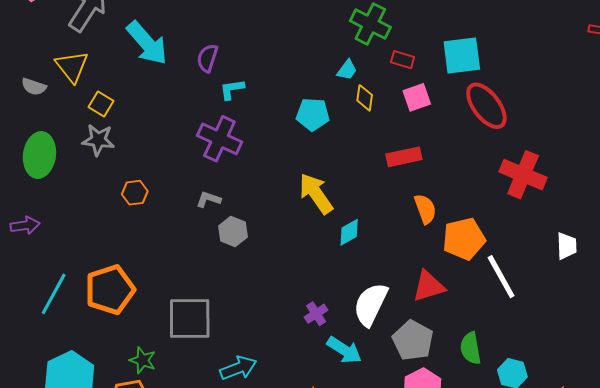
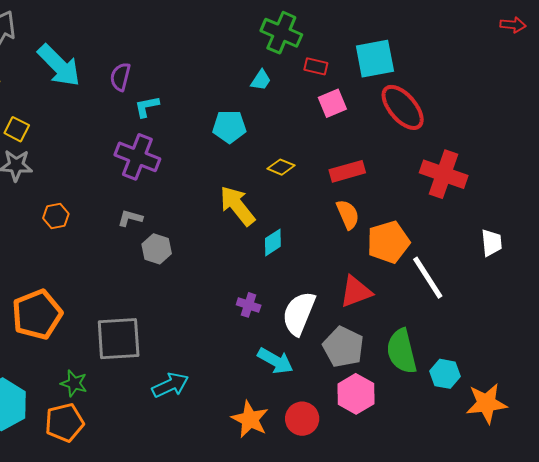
yellow diamond: (365, 98) -> (281, 167), moved, turned -72
red rectangle: (404, 157) -> (347, 171), moved
purple cross: (316, 314) -> (249, 305), moved, turned -35
green semicircle: (471, 348) -> (402, 351), size x1.4

